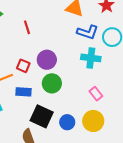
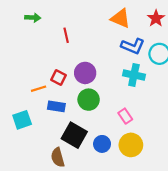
pink rectangle: (96, 94) -> (125, 116), moved

